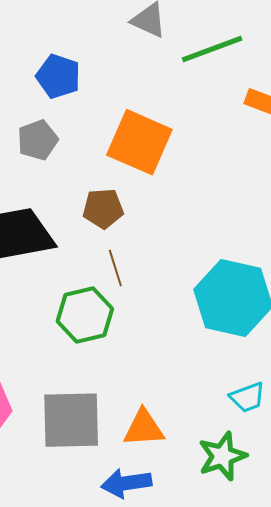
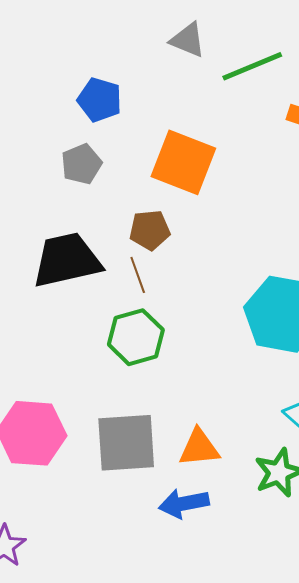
brown line: (115, 268) -> (138, 275), moved

